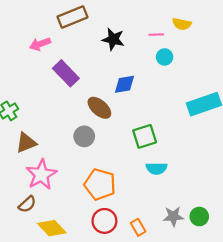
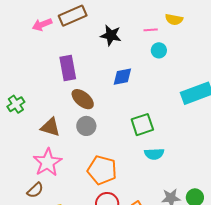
pink arrow: (40, 44) -> (42, 24), moved
purple rectangle: (66, 73) -> (68, 68), turned 35
brown ellipse: (99, 108) -> (83, 99), moved
brown triangle: (26, 143) -> (50, 127), moved, turned 40

